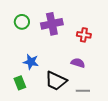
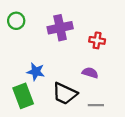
green circle: (22, 22) -> (16, 21), moved
green rectangle: (20, 83) -> (23, 96), size x1.5

